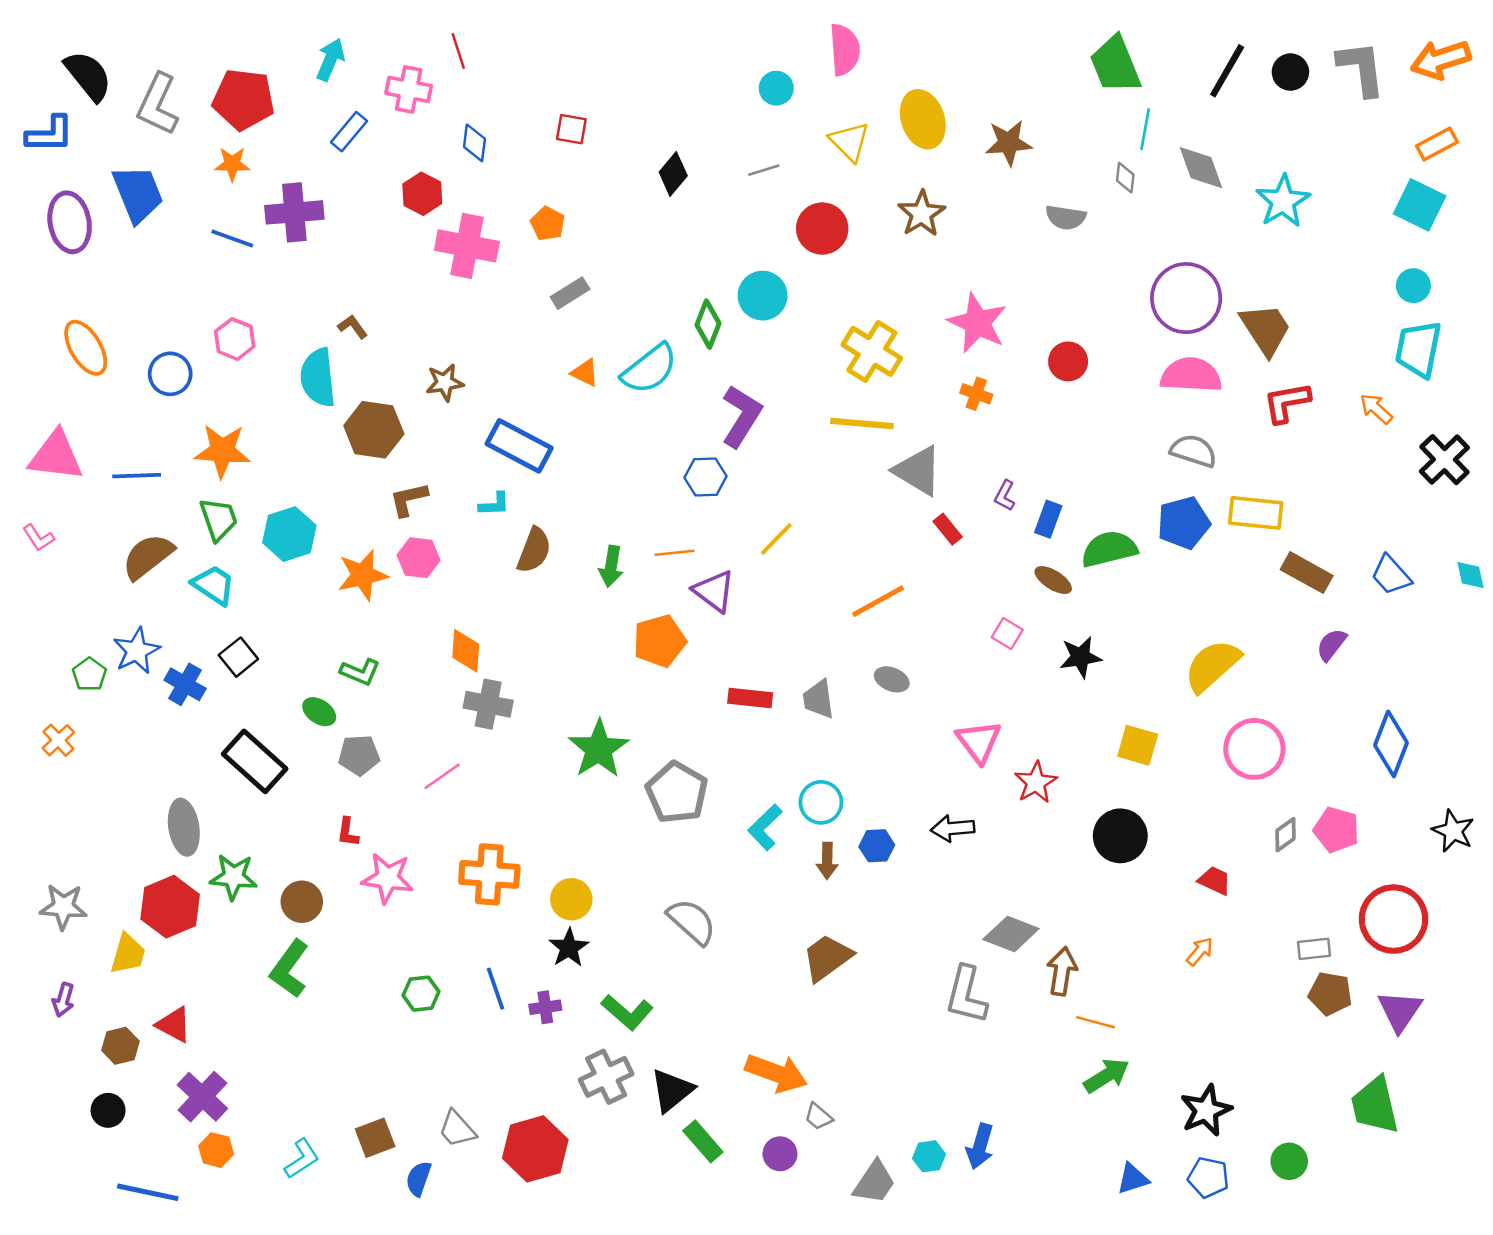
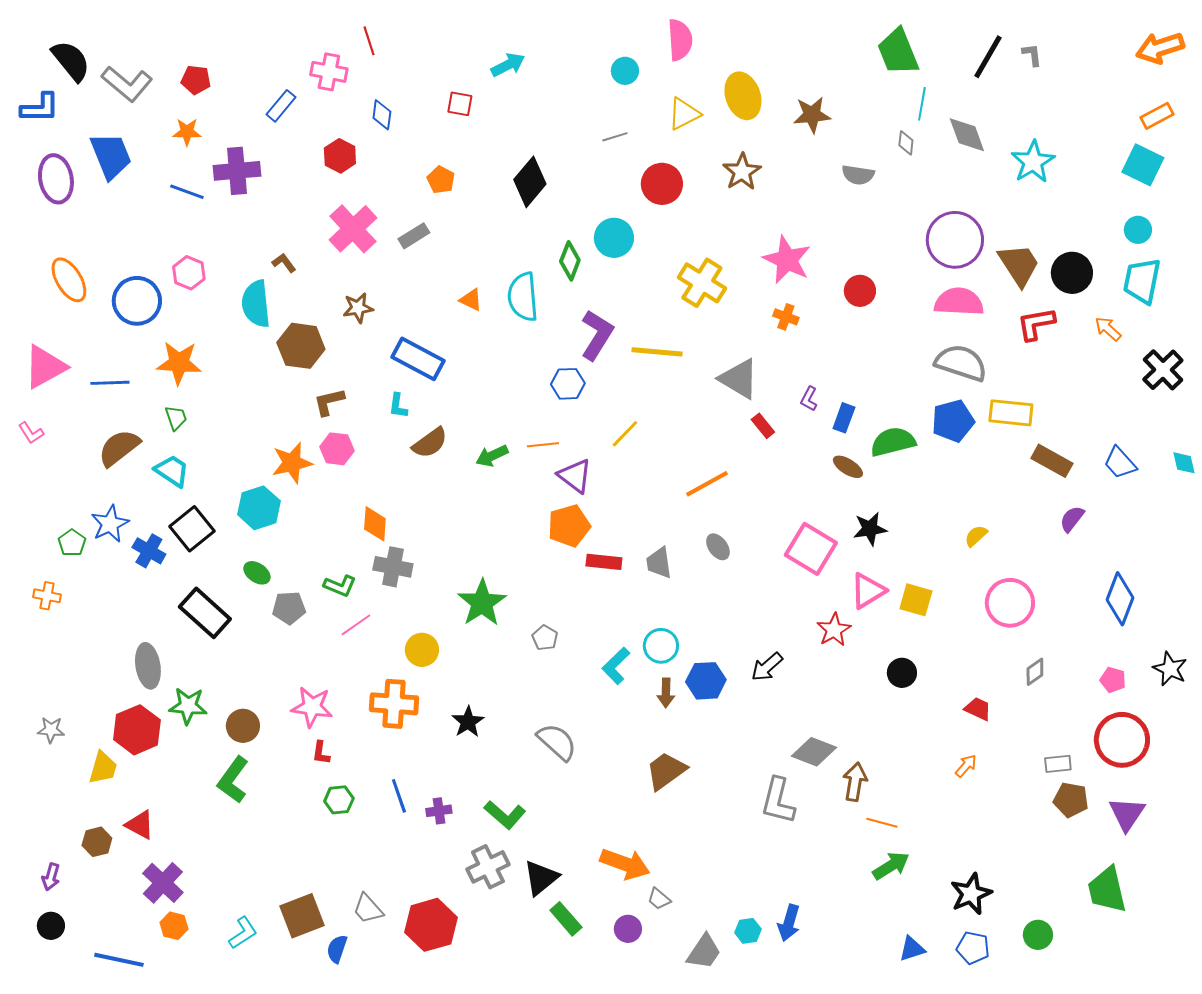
cyan arrow: (330, 60) -> (508, 65), moved, turned 40
gray L-shape: (1361, 68) -> (1032, 55), moved, size x0.5
black circle: (1290, 72) -> (1072, 273), moved, size x1.4
red pentagon: (243, 99) -> (196, 80), size x0.6
gray L-shape: (158, 104) -> (127, 84), turned -75
yellow triangle: (850, 142) -> (684, 114), turned 48
black diamond: (673, 174) -> (530, 182), moved, size x1.4
pink cross: (467, 246) -> (353, 229), moved, turned 36
gray rectangle: (570, 293) -> (414, 236), moved
cyan semicircle: (650, 369) -> (523, 297), turned 123
blue circle: (170, 374) -> (137, 301), size x1.4
yellow line: (862, 424) -> (657, 352), moved
gray semicircle: (1194, 451) -> (961, 363), size x1.4
pink triangle: (56, 456) -> (45, 367), turned -36
cyan L-shape: (494, 504) -> (398, 406), turned 100
green trapezoid: (219, 519) -> (176, 418), size x0.7
cyan hexagon: (289, 534) -> (259, 508), moved
brown semicircle: (534, 550) -> (430, 443), turned 33
green arrow: (611, 566) -> (492, 456), turned 56
pink square: (1007, 633) -> (811, 549), moved, size x2.0
orange pentagon: (659, 641) -> (569, 526), moved
black square: (238, 657) -> (192, 529), size x1.4
yellow semicircle: (1212, 666) -> (976, 536), size x0.5
green L-shape: (360, 672) -> (340, 586), moved
gray ellipse: (892, 679) -> (718, 547), turned 32
orange cross: (58, 740) -> (47, 596), turned -36
pink triangle: (979, 741) -> (868, 591), moved, turned 36
gray pentagon: (677, 792) -> (545, 638), size x0.5
black arrow: (953, 828) -> (767, 667), turned -36
pink pentagon: (1336, 830) -> (1113, 680), moved, size x0.7
red L-shape: (348, 832) -> (321, 753), moved
black circle: (1120, 836) -> (902, 673), size x0.7
blue hexagon: (877, 846) -> (706, 681), size x1.4
yellow circle: (571, 899) -> (422, 650), moved
gray star: (63, 907) -> (51, 730), size x0.7
black star: (569, 948) -> (468, 722), moved
purple arrow: (63, 1000) -> (51, 877), moved
black circle: (108, 1110) -> (51, 926), moved
brown square: (375, 1138) -> (302, 916), size x1.4

